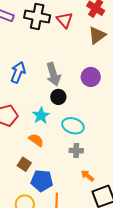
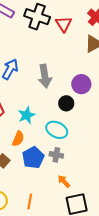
black circle: (58, 97) -> (66, 103), moved
orange semicircle: (36, 140) -> (18, 139), turned 70
blue pentagon: (42, 181) -> (33, 158), moved, turned 30

